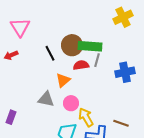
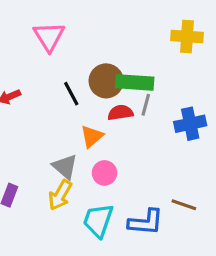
yellow cross: (123, 17) -> (187, 36), turned 30
pink triangle: (20, 27) -> (49, 36), moved
gray triangle: (46, 99) -> (65, 167), turned 30
yellow arrow: (86, 117) -> (60, 195), moved, turned -120

